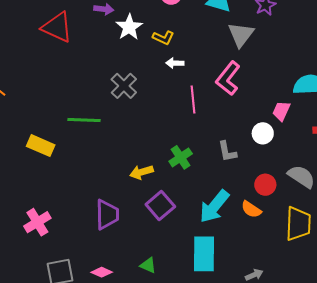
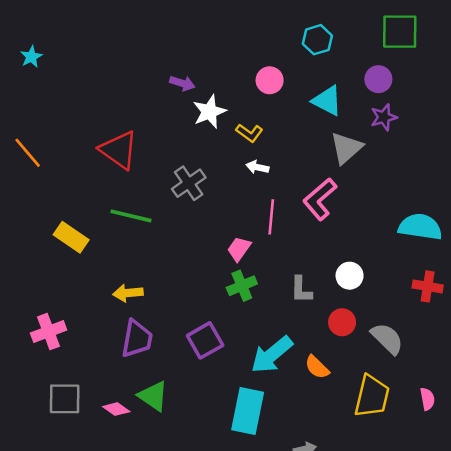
red triangle: (57, 27) -> (119, 150), moved
pink trapezoid: (281, 111) -> (239, 249), moved
yellow arrow: (141, 172) -> (128, 293), moved
red circle: (265, 185) -> (342, 322), moved
green triangle: (148, 265) -> (153, 396), moved, size x1.5

